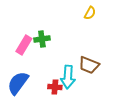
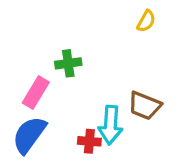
pink rectangle: (24, 45) -> (36, 93), moved

